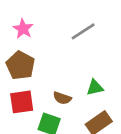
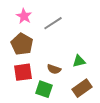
gray line: (83, 31) -> (53, 23), moved

